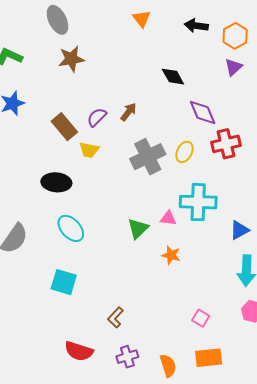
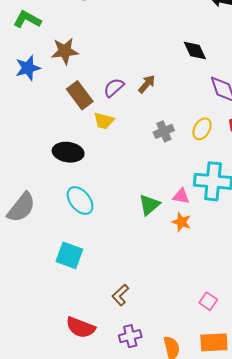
brown star: (71, 59) -> (65, 51), moved
gray cross: (148, 157) -> (164, 131), size x0.6
orange star: (171, 255) -> (181, 222), moved

